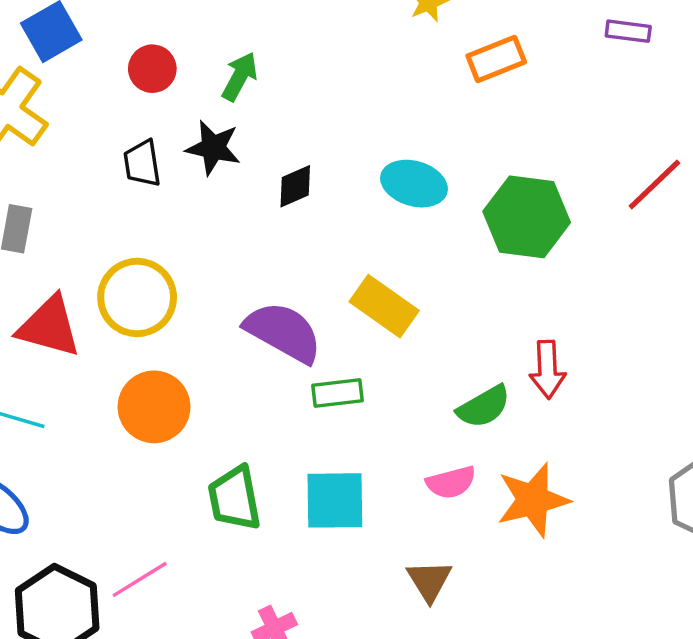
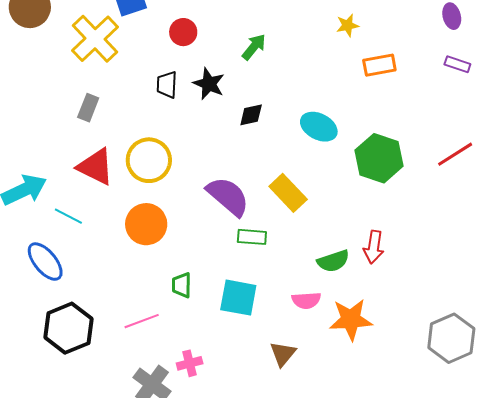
green arrow: (240, 77) -> (254, 47), moved
green trapezoid: (235, 498) -> (182, 285), size x0.7
pink line: (140, 579) -> (142, 321), moved

